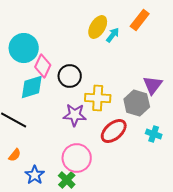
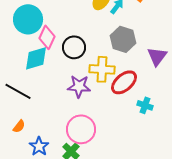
gray hexagon: (137, 103) -> (123, 39), moved
red ellipse: (114, 131) -> (124, 82), moved
cyan cross: (154, 134) -> (145, 105), moved

